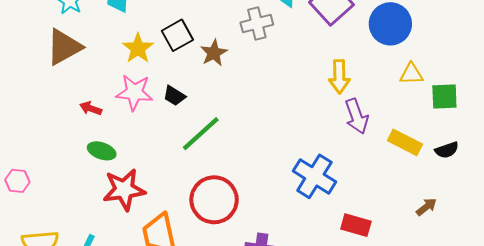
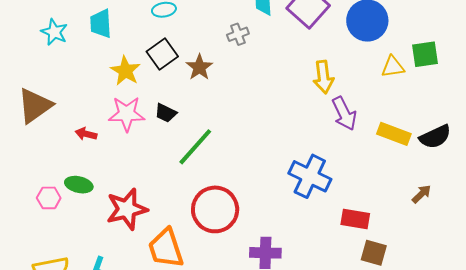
gray cross: (257, 24) -> (238, 34), size x0.7
brown triangle: (64, 47) -> (35, 106), moved
green square: (444, 97) -> (425, 54), moved
black semicircle: (447, 150) -> (435, 137), size x1.4
green ellipse: (102, 151) -> (79, 185), moved
pink hexagon: (17, 181) -> (49, 198), moved

